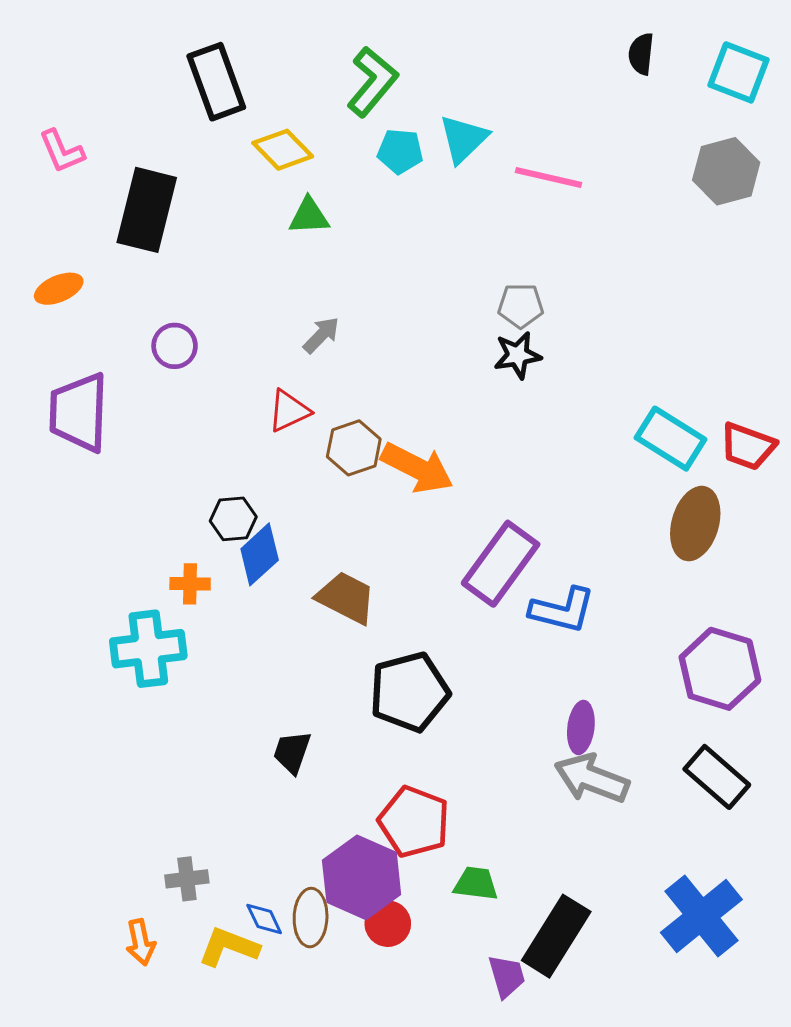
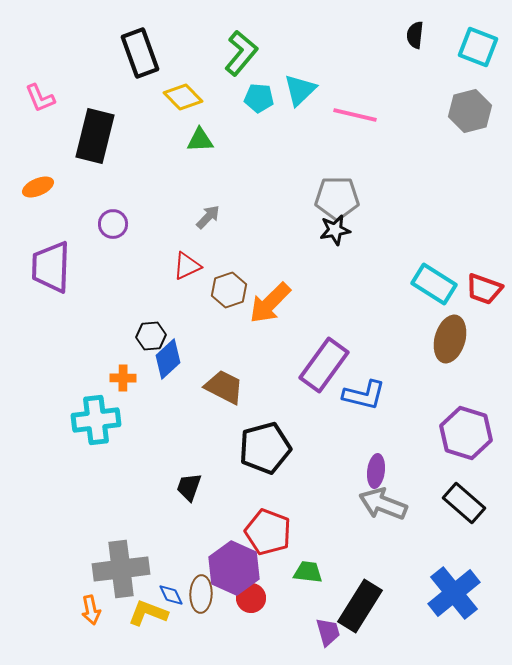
gray pentagon: (521, 306) -> (337, 198), size x1.5
orange arrow: (417, 468) -> (270, 303), turned 108
gray cross: (187, 879) -> (121, 569), size x2.0

